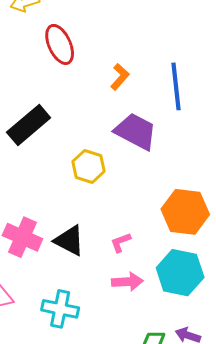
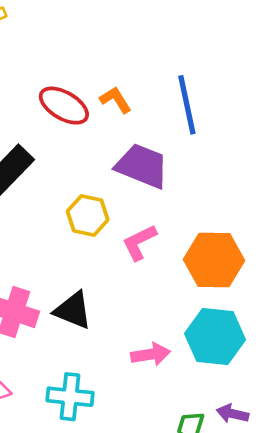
red ellipse: (60, 44) -> (64, 106), moved, turned -30
orange L-shape: (120, 77) -> (116, 100), turned -68
pink L-shape: (121, 242) -> (139, 242), moved, size x1.4

